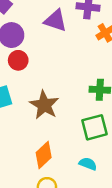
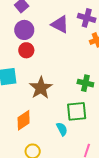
orange diamond: (44, 155) -> (24, 120), moved
cyan semicircle: (88, 164) -> (62, 129), moved, turned 32

